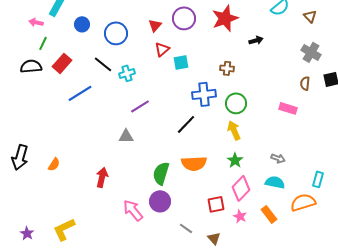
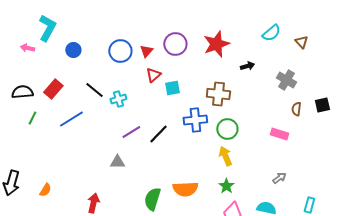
blue circle: (116, 33) -> (120, 51), moved
green line: (43, 43) -> (32, 118), moved
gray cross: (311, 52) -> (286, 80), moved
brown cross: (227, 68) -> (218, 94), size x1.6
black line: (186, 124) -> (158, 134), moved
gray arrow: (278, 158) -> (279, 178), moved, turned -56

